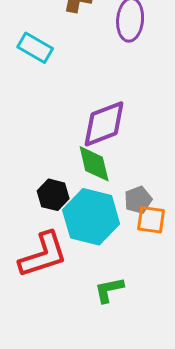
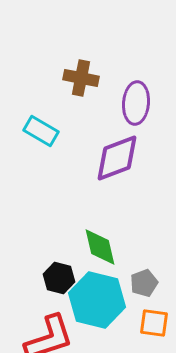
purple diamond: (104, 124) -> (117, 158), moved
orange square: (151, 220) -> (154, 323), moved

